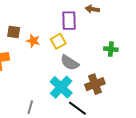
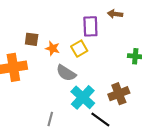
gray semicircle: (70, 63) -> (66, 73), moved

